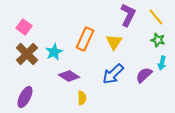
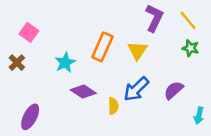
brown cross: (27, 54) -> (17, 63), moved, size x0.6
cyan arrow: (162, 63) -> (199, 116), moved
yellow semicircle: (82, 98) -> (113, 106), moved

